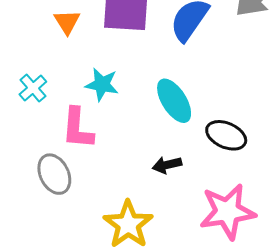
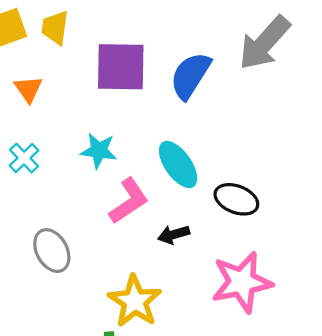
orange triangle: (67, 22) -> (28, 89), moved
pink L-shape: (78, 128) -> (129, 201), moved, turned -126

